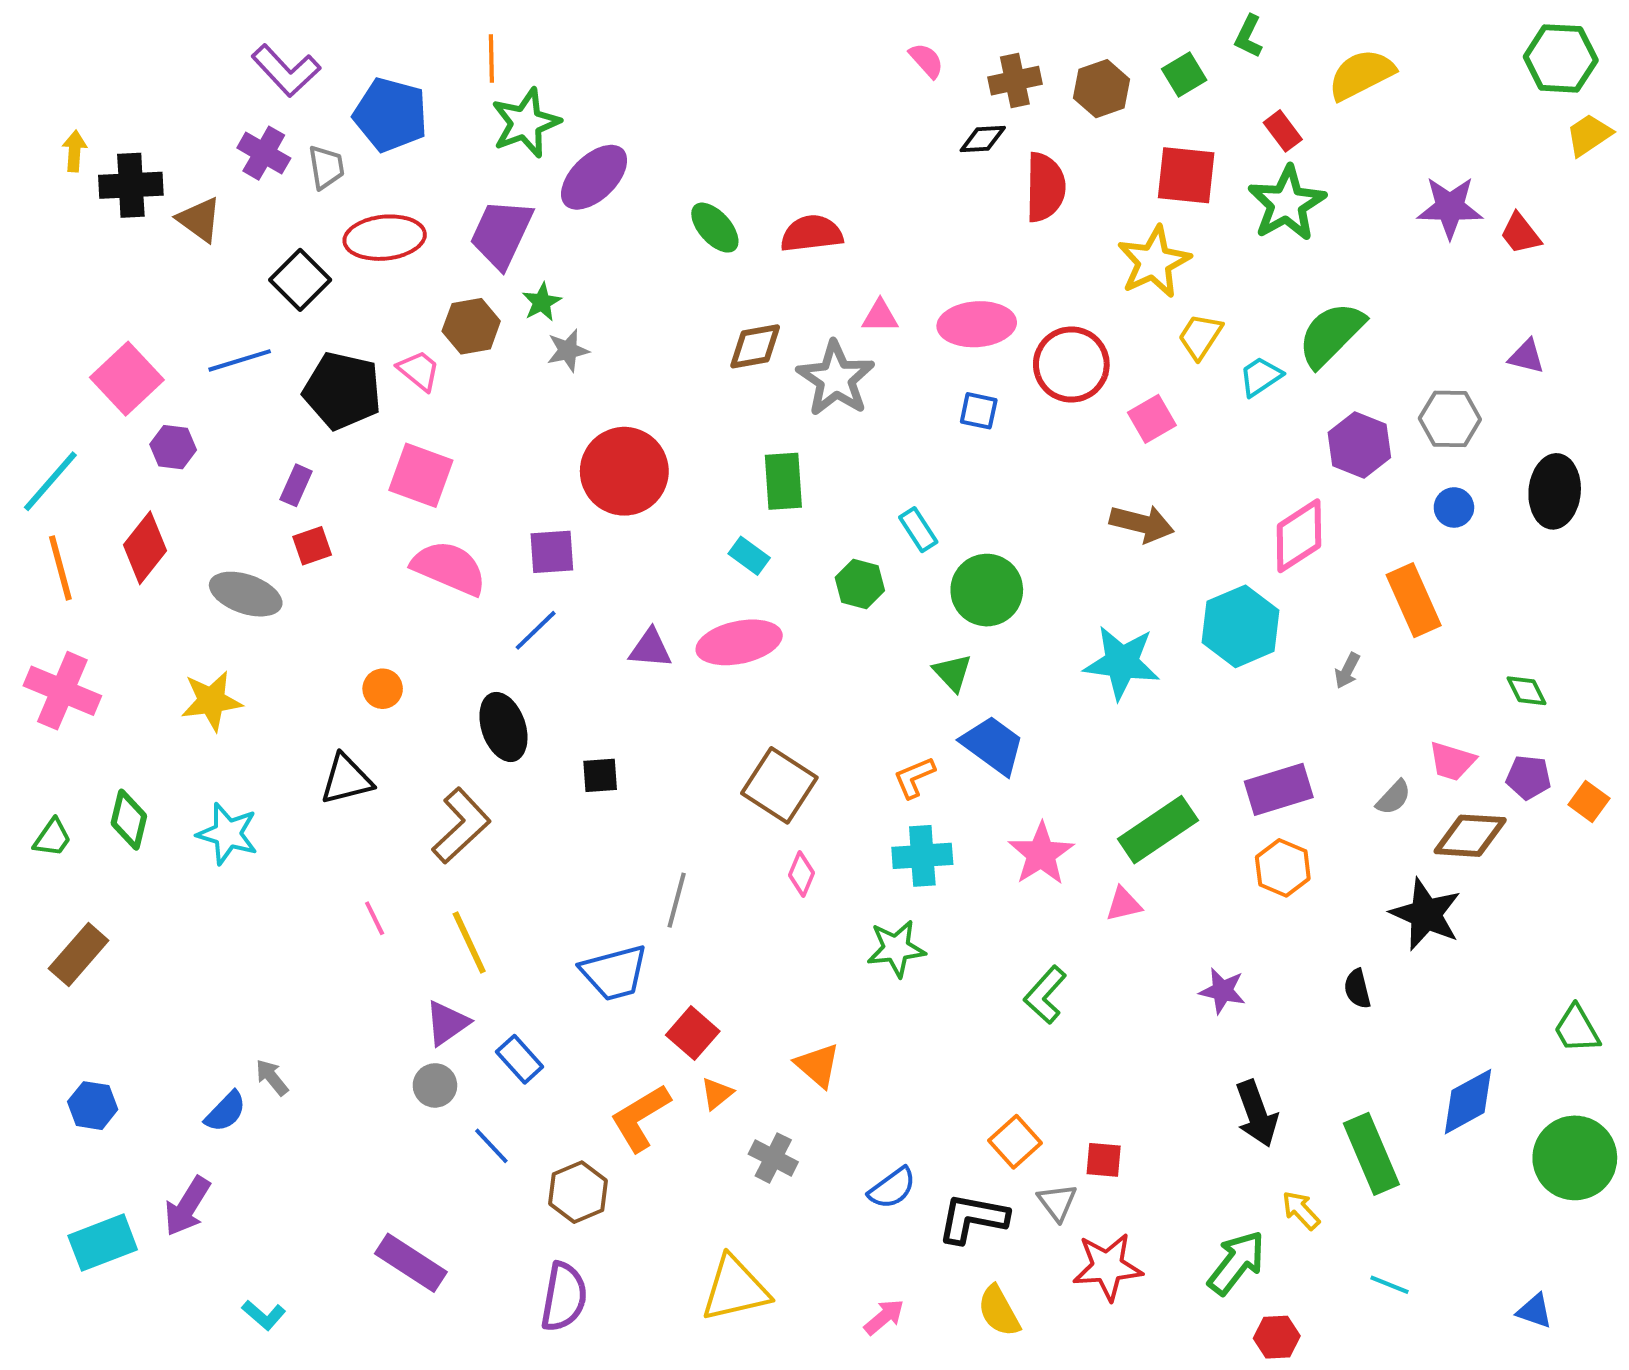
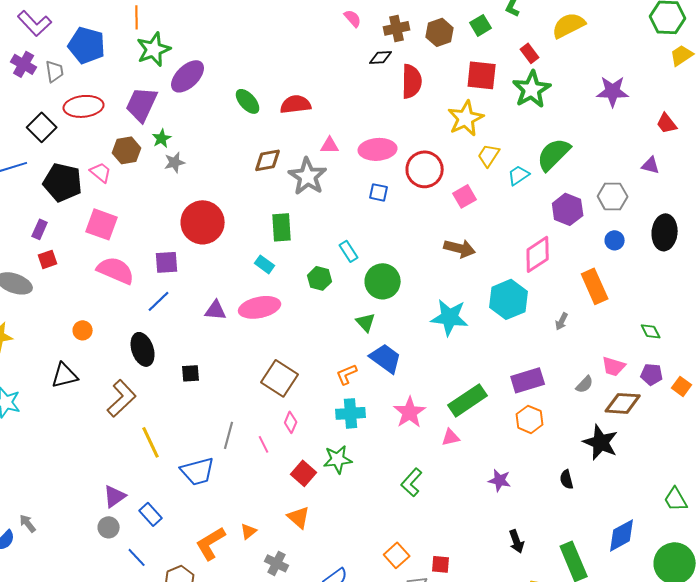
red trapezoid: (1520, 234) -> (667, 123), moved
pink line: (375, 918) -> (264, 444), moved
yellow line: (469, 942) -> (151, 442), moved
red square: (693, 1033) -> (304, 473), moved
black arrow: (1257, 1114) -> (517, 541), size x0.7

